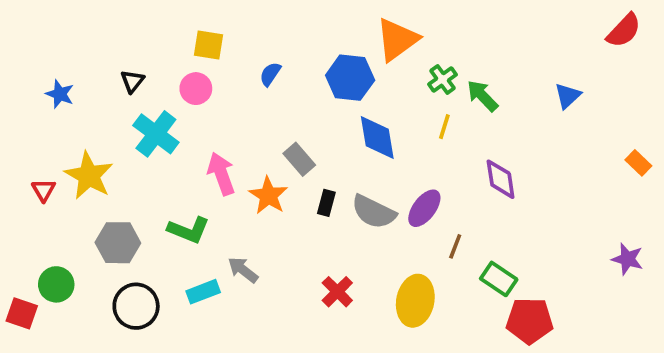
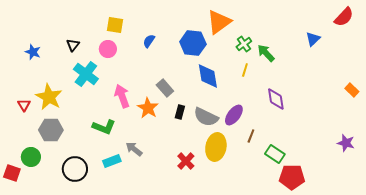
blue triangle: (568, 96) -> (313, 39), moved
gray hexagon: (118, 243) -> (51, 130), moved
yellow ellipse: (415, 301) -> (216, 147), moved

